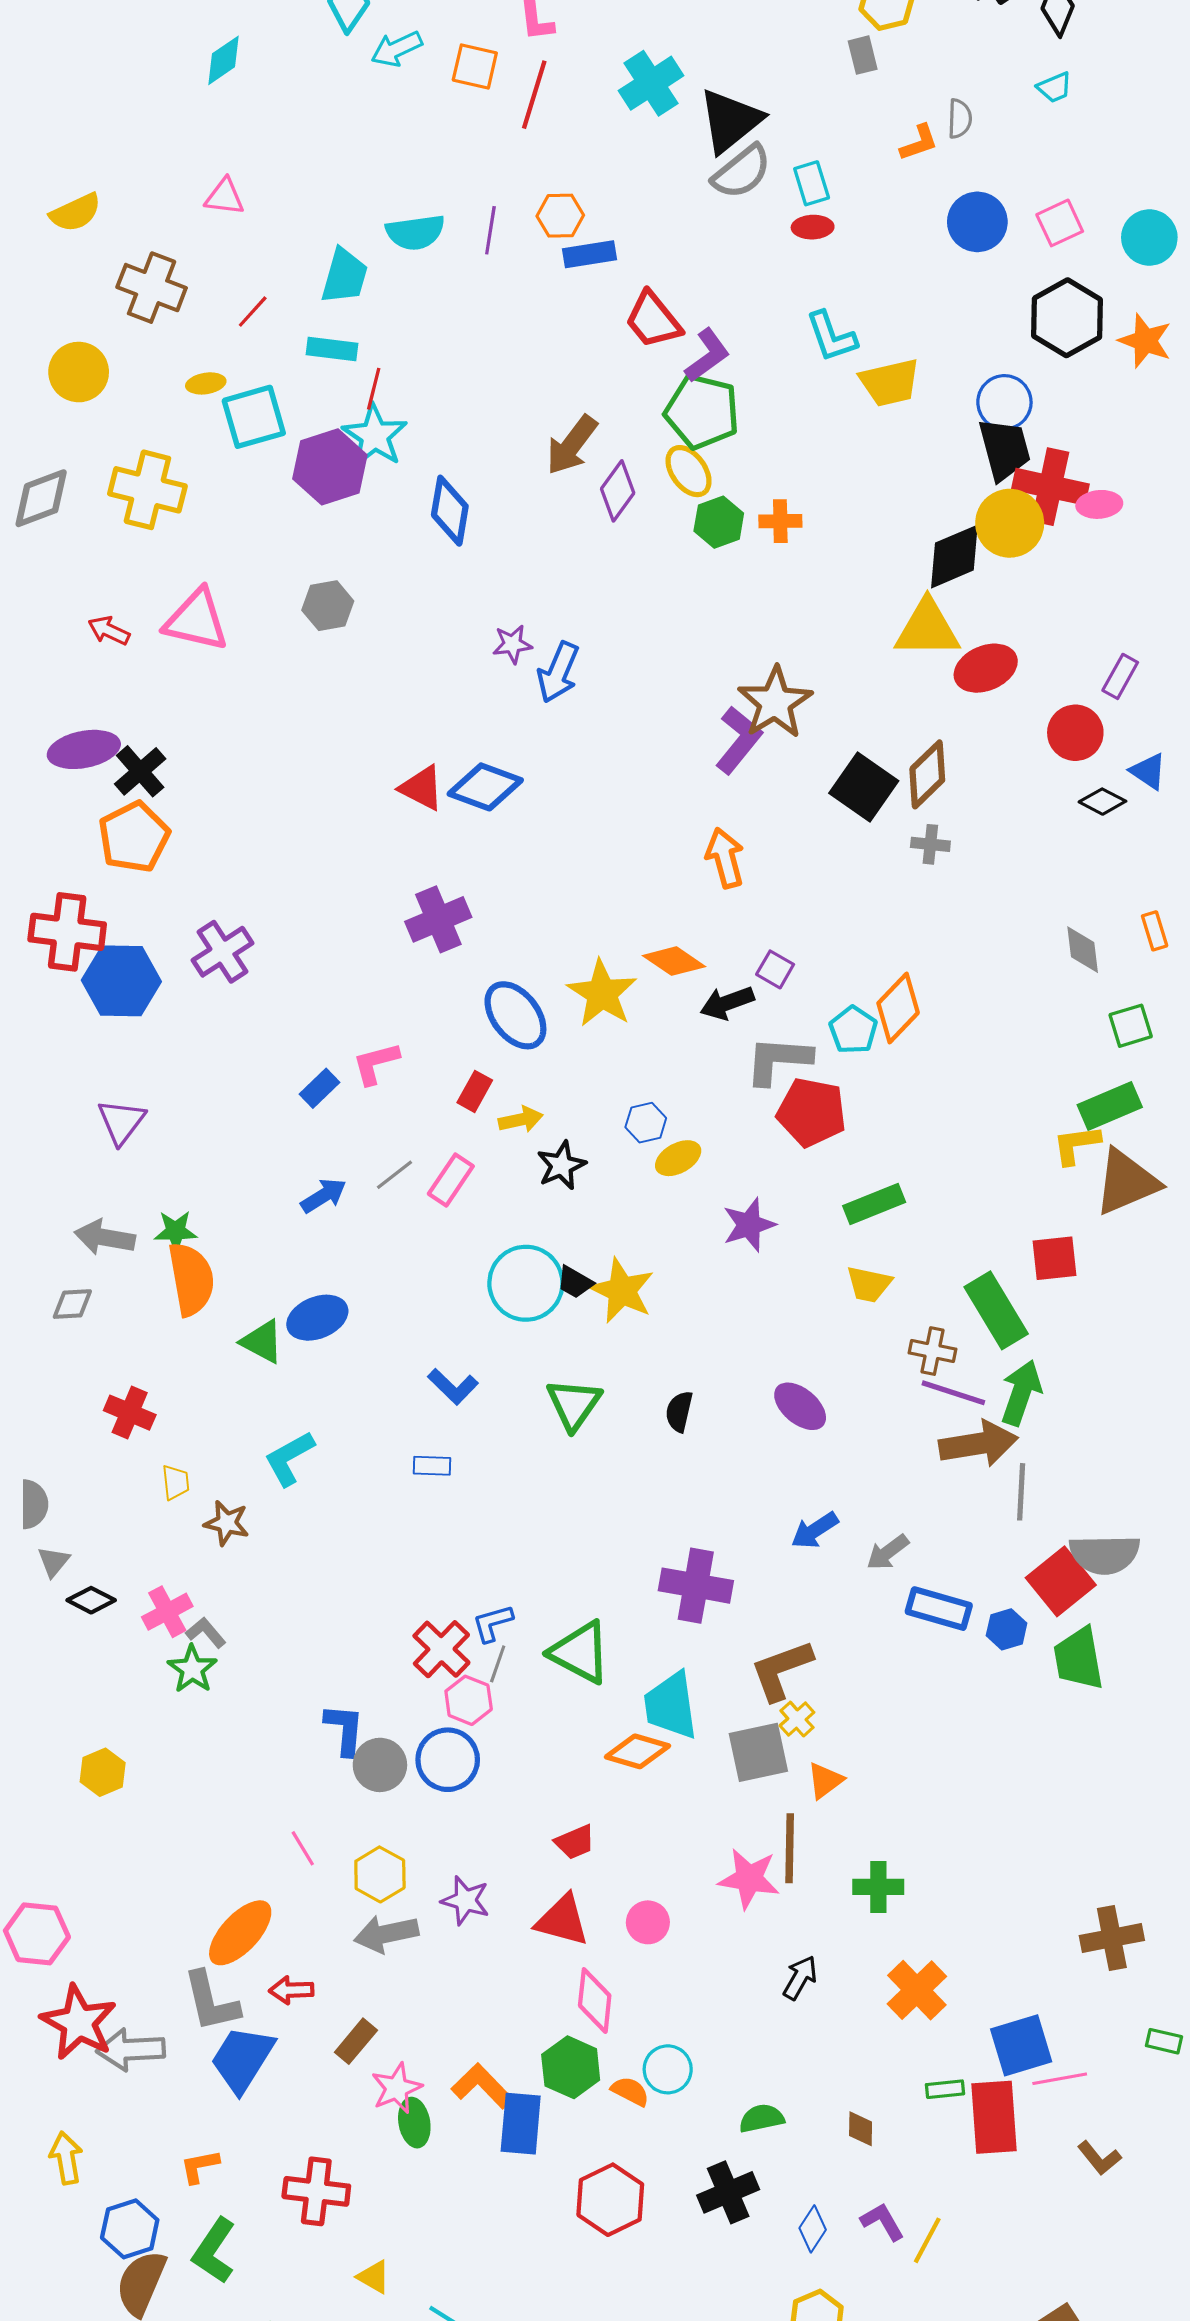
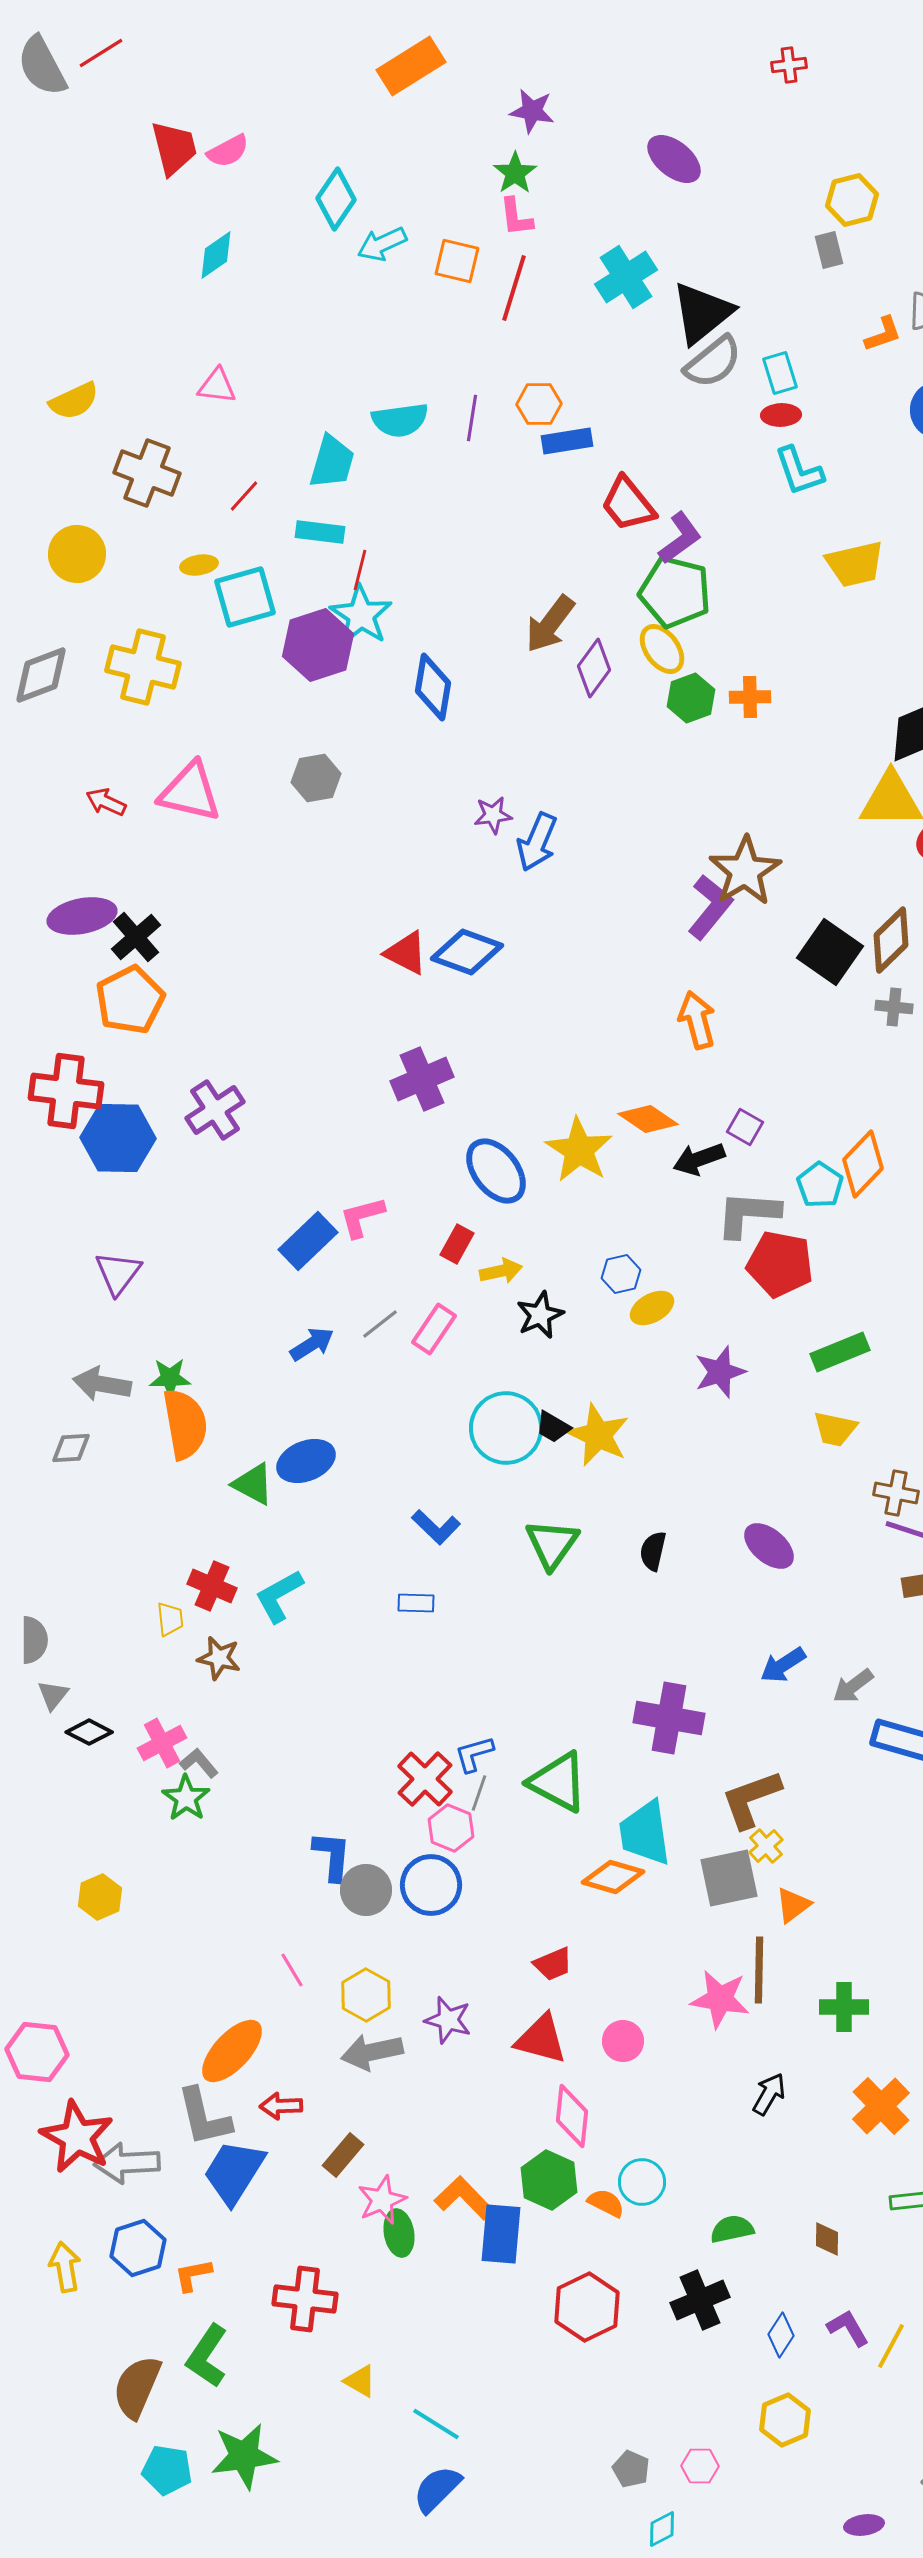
cyan L-shape: (831, 337) -> (799, 471), moved
blue rectangle: (319, 1088) -> (308, 1241), size x1.5
red cross: (130, 1413) -> (212, 1586), moved
blue hexagon: (130, 2229) -> (138, 2248), moved

